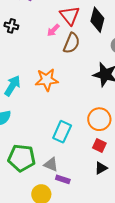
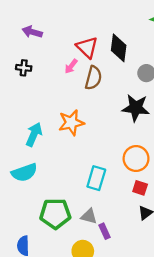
purple rectangle: (63, 179) -> (104, 231), turned 56

